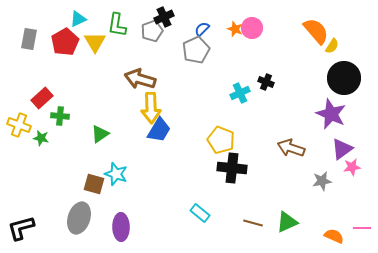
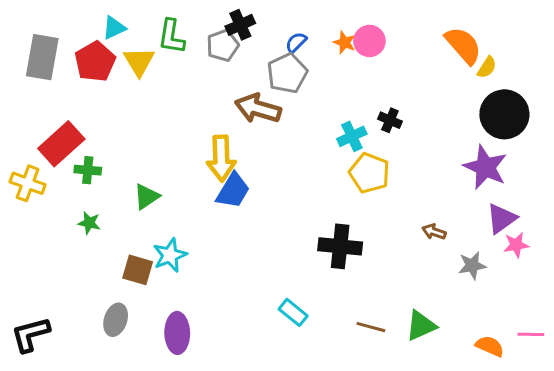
gray rectangle: (29, 39) -> (42, 57), size x1.4
brown arrow: (140, 79) -> (258, 108), moved
red rectangle: (42, 98) -> (61, 144), size x1.4
green star: (41, 138) -> (89, 223), moved
yellow pentagon: (221, 140) -> (369, 173), moved
brown arrow: (291, 148) -> (434, 232), moved, size x0.6
cyan star: (116, 174) -> (170, 255), turned 30
gray ellipse: (79, 218) -> (116, 320), size x0.7

